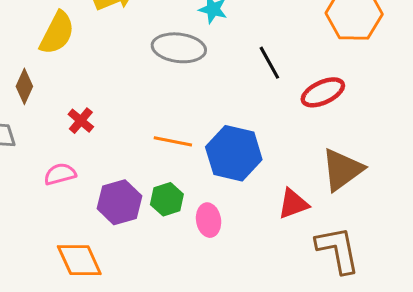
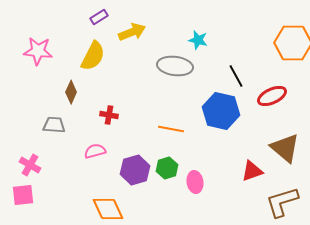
red cross: (81, 121) -> (109, 115), turned -30
blue hexagon: (234, 153) -> (221, 111), moved
brown triangle: (342, 170) -> (285, 148), turned -44
brown L-shape: (338, 250) -> (282, 202), turned -96

